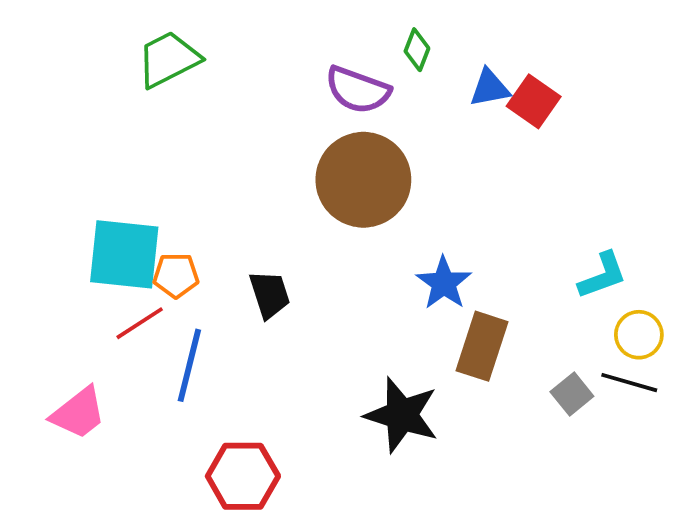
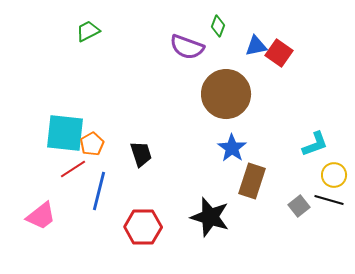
green trapezoid: (168, 59) -> (88, 31), size x0.7
brown circle: (363, 180) -> (226, 94), moved
orange pentagon: (176, 275) -> (92, 144), turned -30
red hexagon: (243, 476) -> (143, 227), moved

